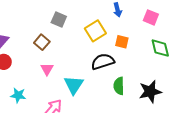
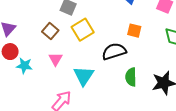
yellow square: (95, 31) -> (83, 30), moved
cyan star: (18, 95) -> (24, 66), moved

